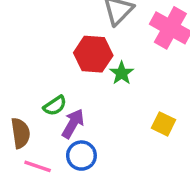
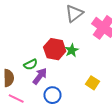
red hexagon: (93, 54) -> (55, 49), moved
blue circle: (81, 156) -> (52, 95), moved

